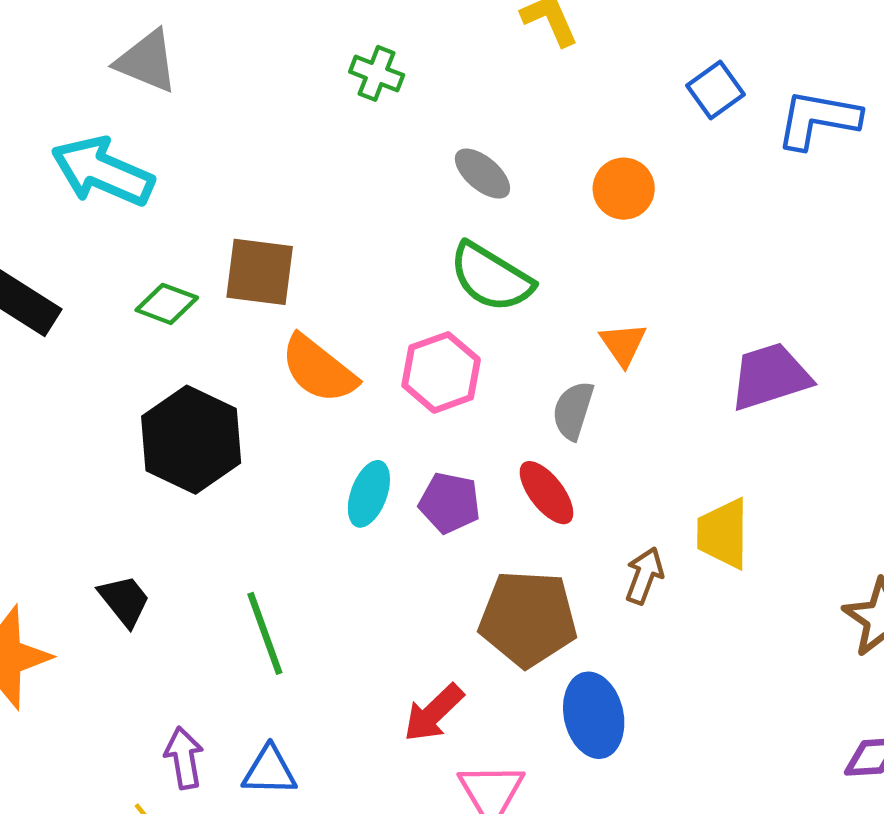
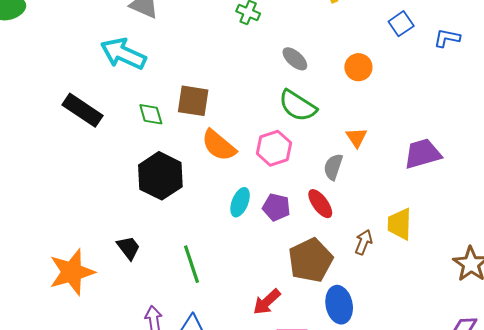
blue L-shape: (818, 119) -> (447, 38), size x0.7
green diamond: (167, 304) -> (151, 114), turned 52
brown pentagon: (528, 618) -> (310, 260), turned -30

